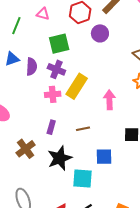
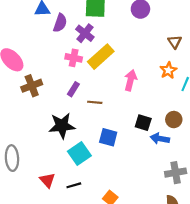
purple rectangle: (51, 127) -> (73, 89), moved
brown cross: (26, 149) -> (32, 86), moved
cyan square: (82, 179) -> (79, 154), turned 35

